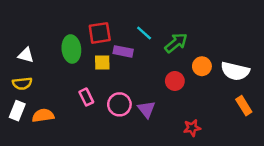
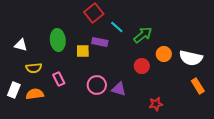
red square: (100, 33) -> (94, 13), moved, turned -30
yellow semicircle: (22, 83) -> (34, 68), moved
pink rectangle: (86, 97) -> (59, 79), moved
purple triangle: (147, 109) -> (119, 89), turned -35

